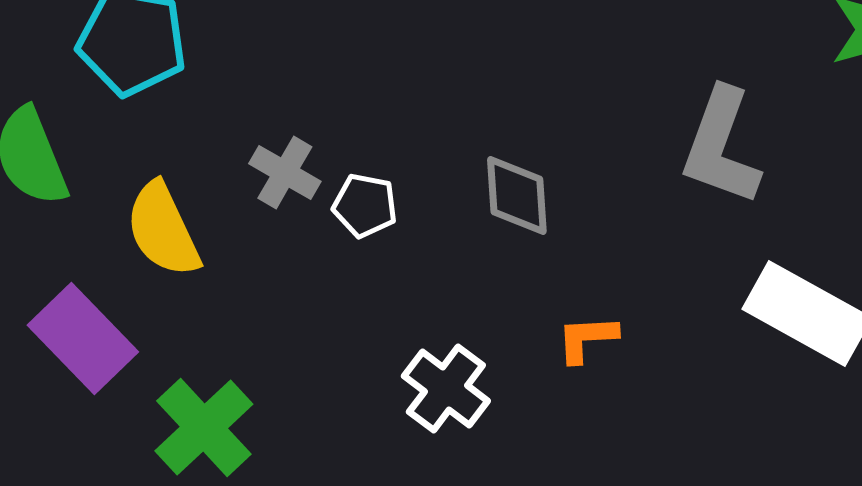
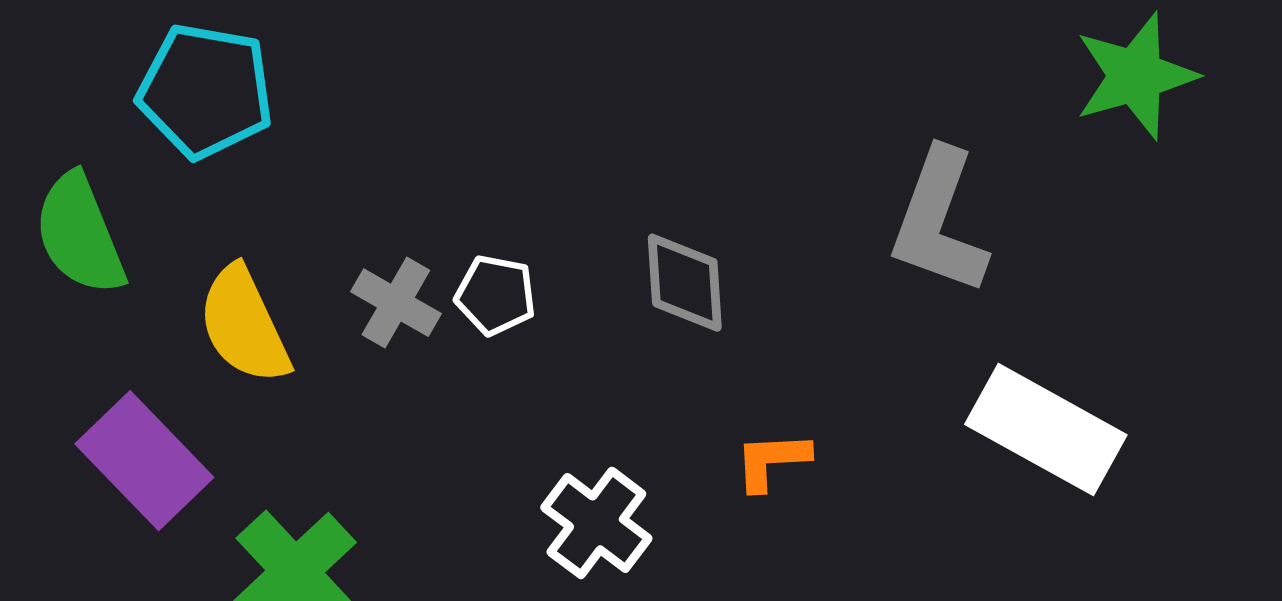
gray cross: (285, 172) -> (396, 303), moved

